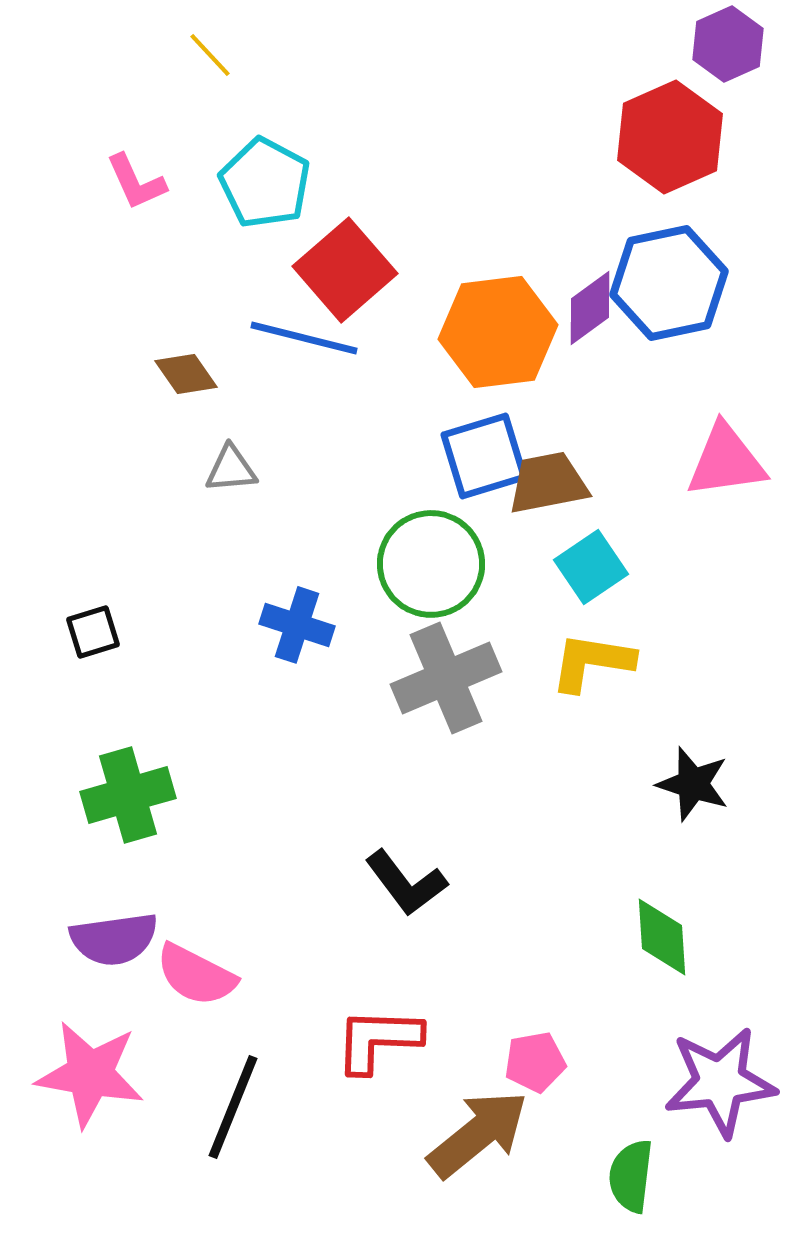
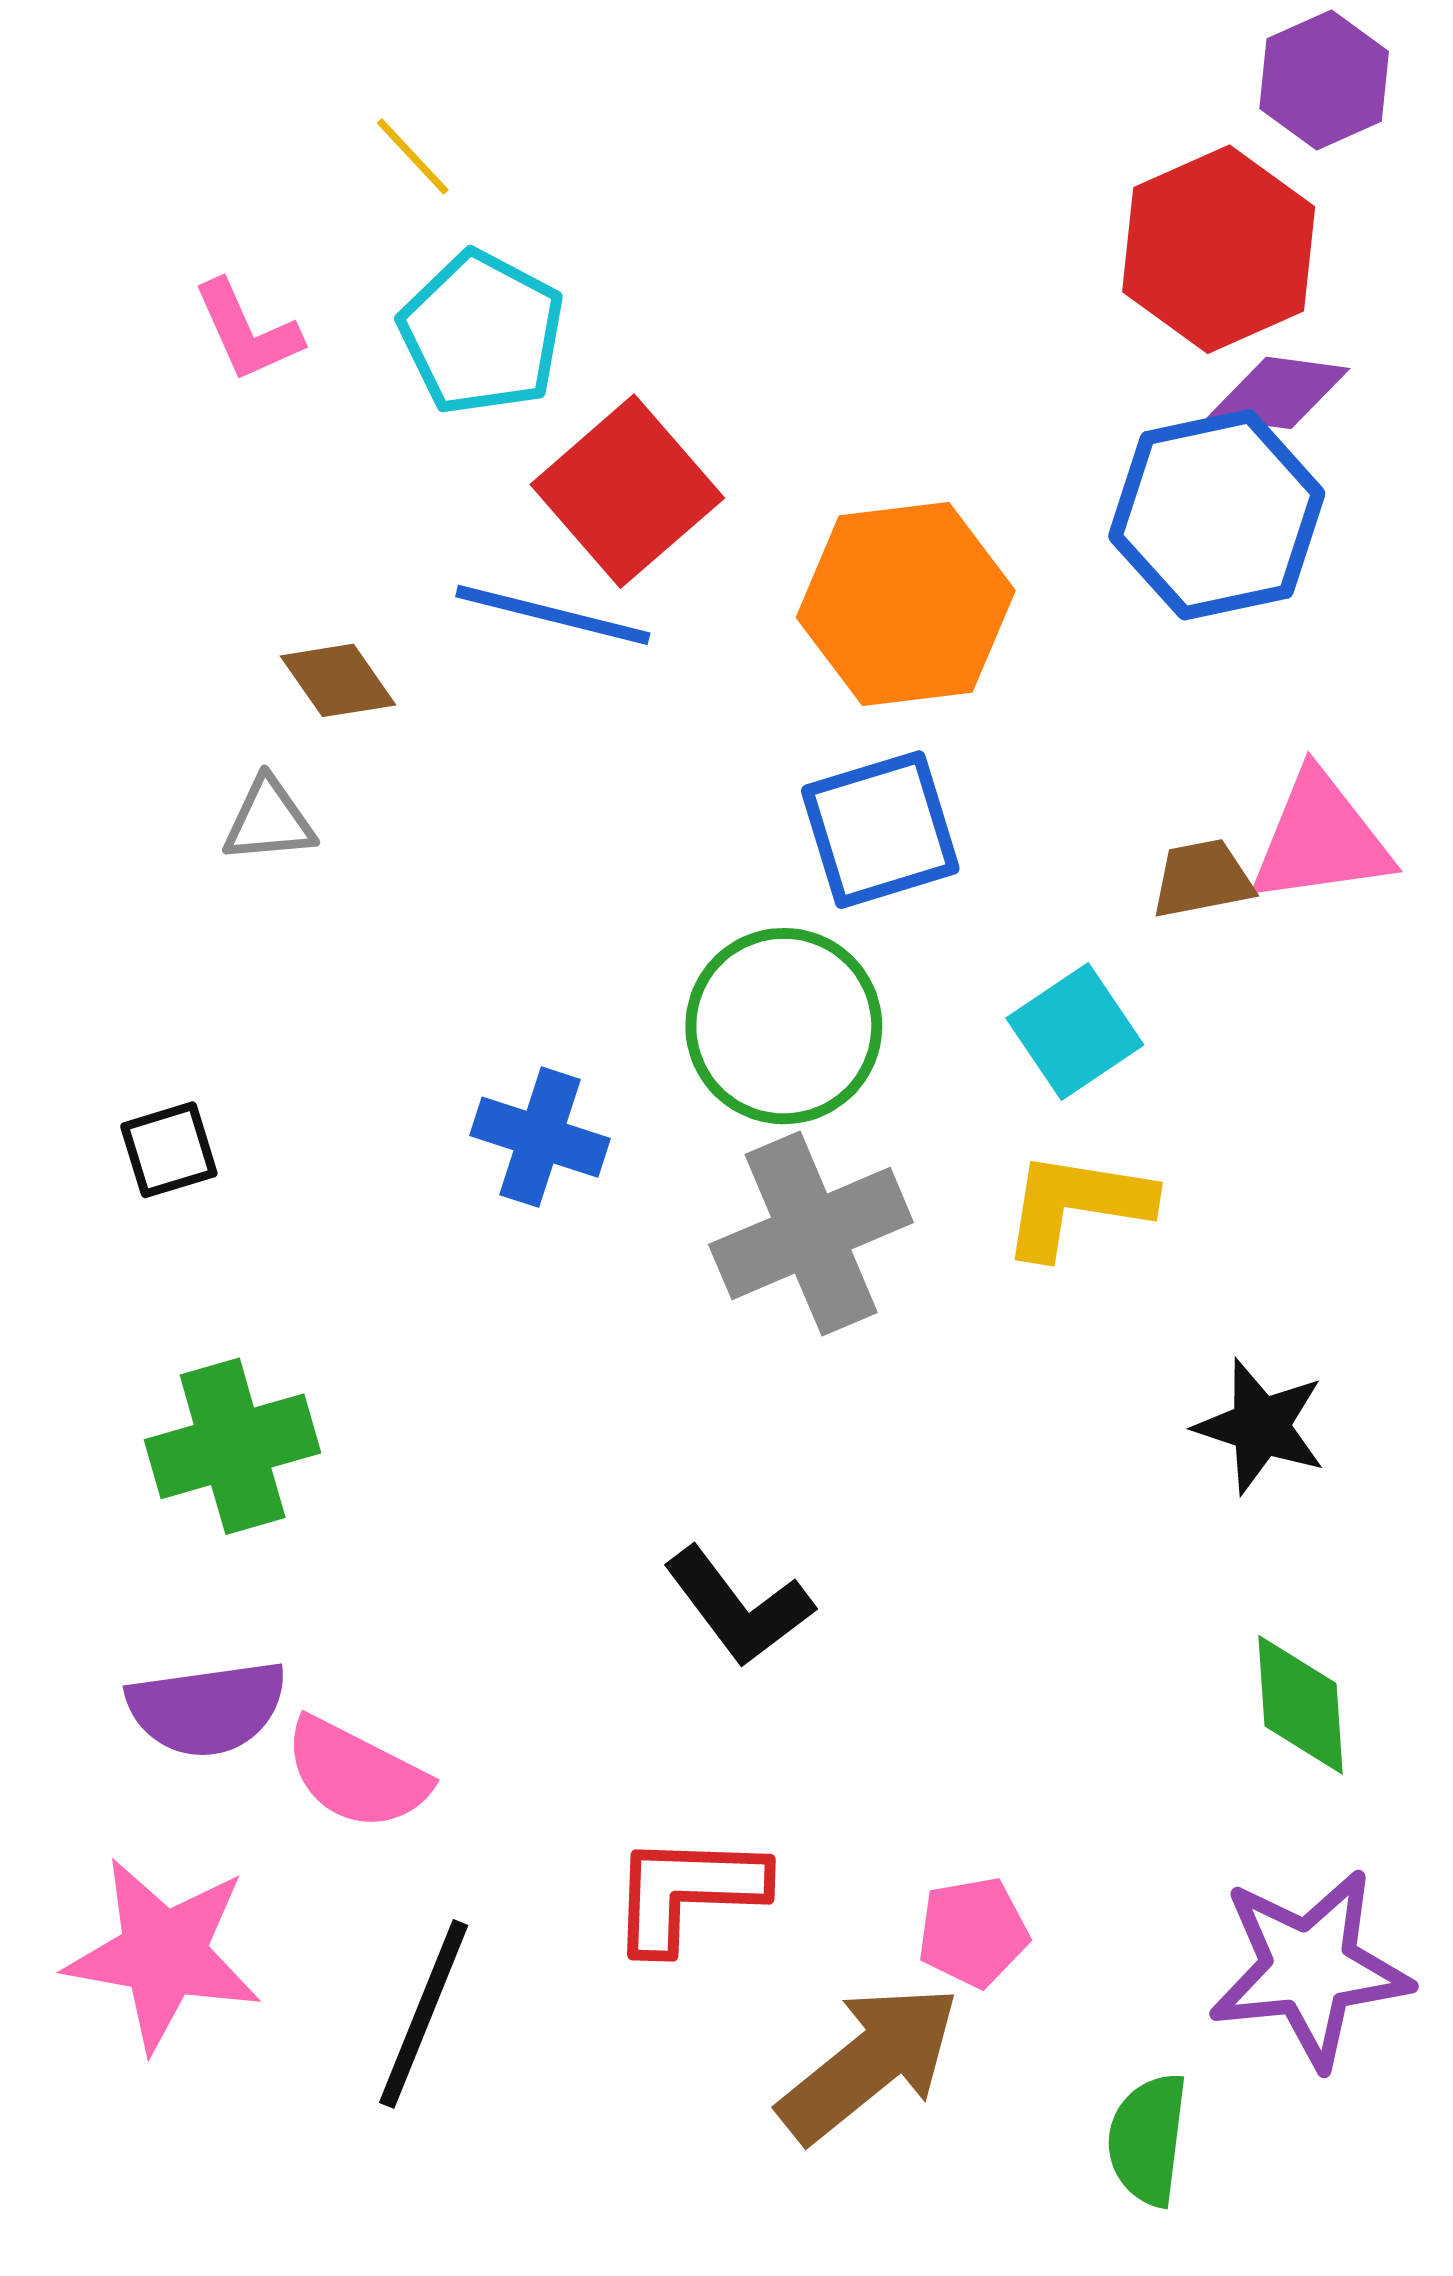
yellow line: (210, 55) -> (413, 156), moved
purple diamond: (590, 308) -> (1279, 393), moved, turned 44
gray triangle: (231, 469) -> (269, 820), moved
brown trapezoid: (548, 483) -> (1202, 879), moved, size x0.7
green diamond: (662, 937) -> (1300, 1705), moved

